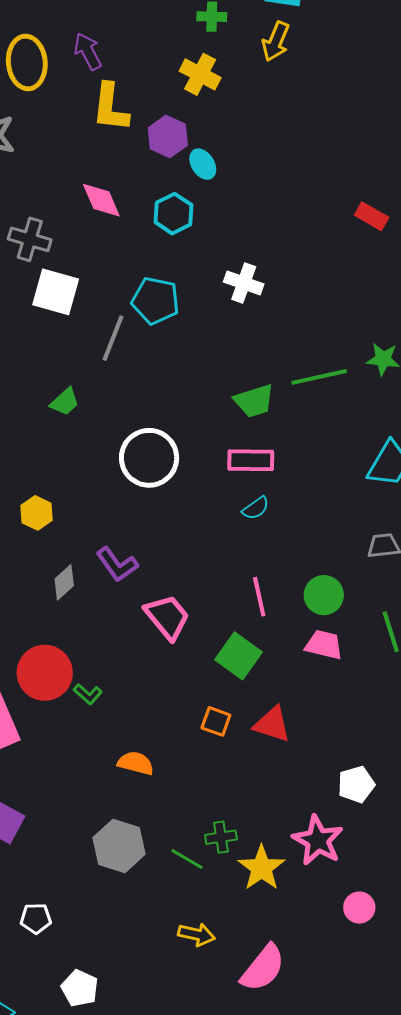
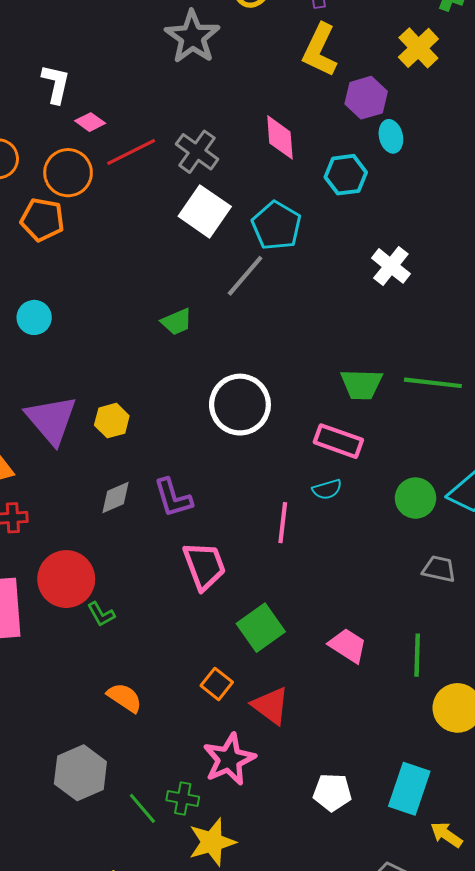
cyan pentagon: (155, 301) -> (277, 226), moved
green circle: (324, 595) -> (415, 498), moved
pink line: (259, 597) -> (283, 523), moved
pink star: (318, 840) -> (229, 759), moved

